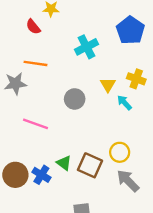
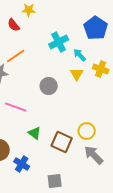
orange line: (36, 63) -> (16, 56), turned -42
cyan arrow: (124, 103) -> (80, 55), moved
green triangle: (64, 163) -> (35, 133), moved
blue cross: (41, 175) -> (22, 164), moved

